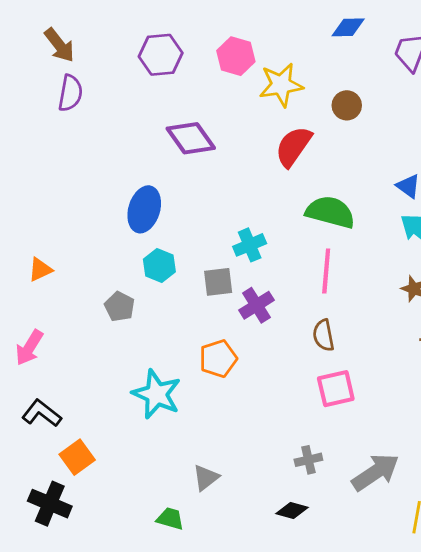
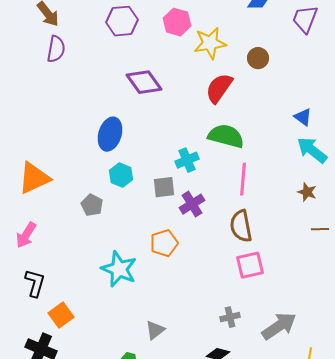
green semicircle: (330, 212) -> (226, 136), moved
orange triangle: (40, 270) -> (34, 178), size x1.8
brown semicircle: (323, 335) -> (241, 226), size x1.4
black L-shape: (42, 413) -> (35, 283), turned 68

